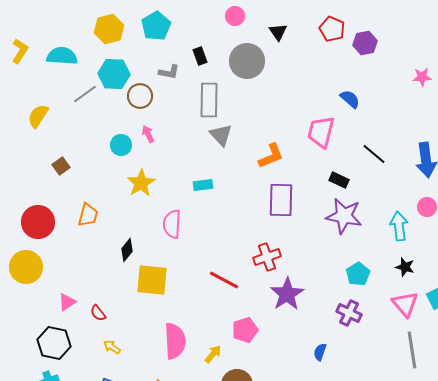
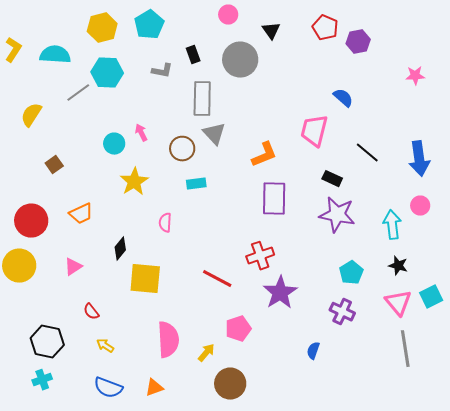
brown circle: (140, 96) -> (182, 149), moved
orange trapezoid: (88, 215) -> (81, 214), turned 50
pink semicircle: (172, 224) -> (165, 223), size x0.7
pink triangle: (67, 302) -> (73, 267), moved

